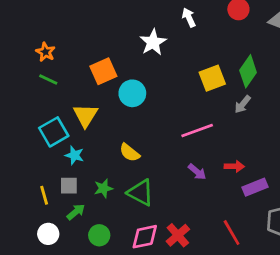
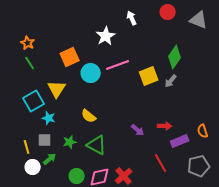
yellow square: (212, 78) -> (149, 76), moved
green line: (48, 80) -> (30, 63), turned 32
pink line: (197, 131) -> (118, 65), moved
red line: (232, 233) -> (161, 163), moved
white circle: (48, 234) -> (33, 167), moved
green circle: (99, 235) -> (77, 176), moved

